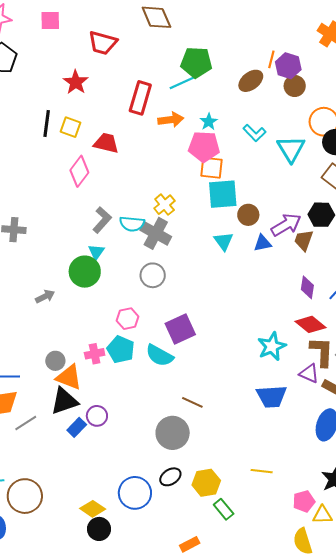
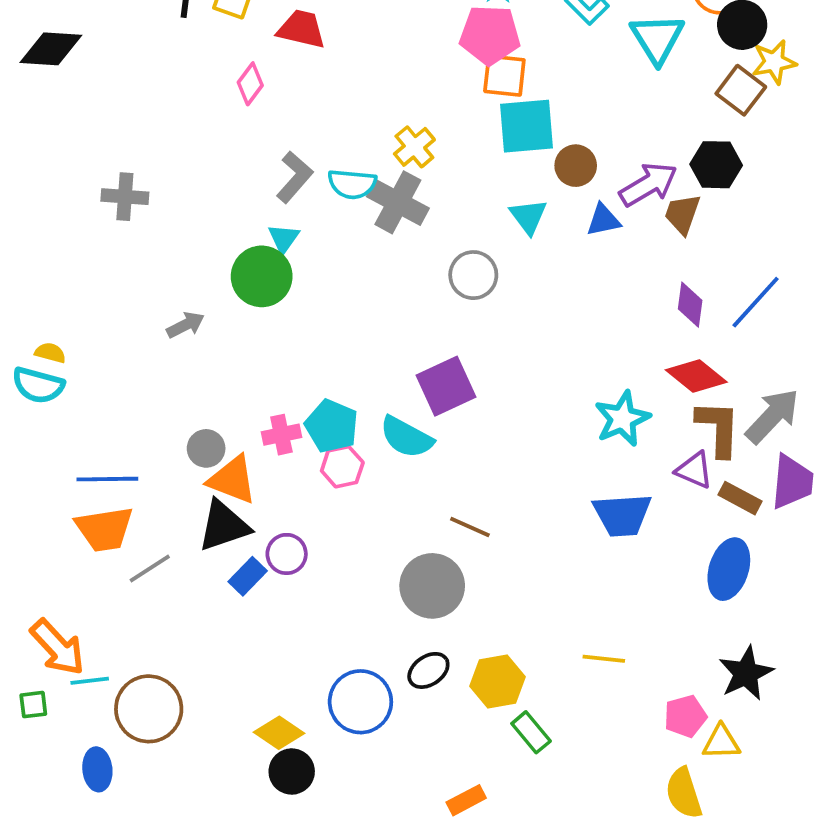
pink diamond: (79, 171) -> (250, 84), size x0.7
gray circle: (153, 275) -> (473, 275), moved
pink hexagon: (128, 319) -> (342, 467), moved

